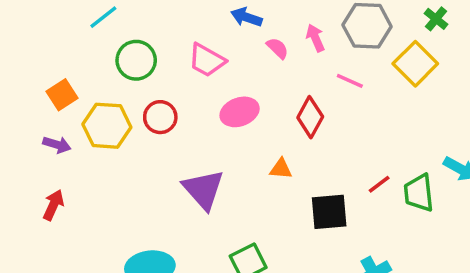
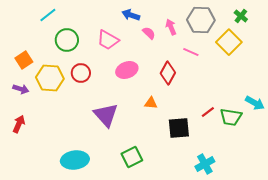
green trapezoid: (419, 193) -> (231, 117), turned -75

